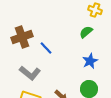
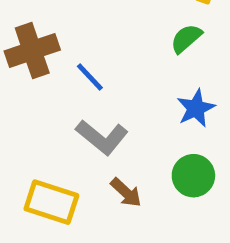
gray L-shape: (30, 73) -> (102, 137), moved

